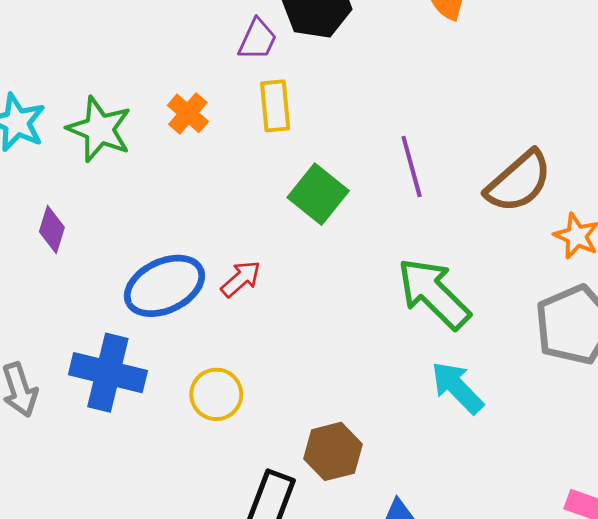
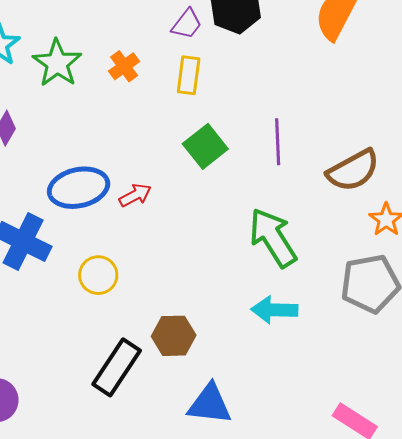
cyan arrow: (457, 388) -> (274, 310), turned -57

